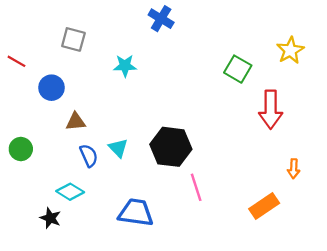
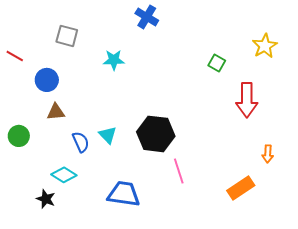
green square: (238, 69) -> (217, 63), size x0.7
brown triangle: (76, 122) -> (56, 112), moved

